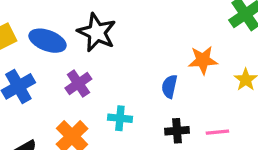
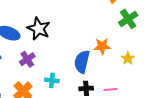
blue semicircle: (169, 86) -> (82, 62), size x1.6

